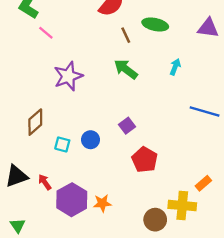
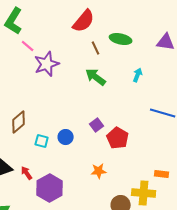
purple star: (68, 76) -> (47, 64), moved
red pentagon: (145, 160) -> (118, 138), moved
orange rectangle: (203, 183) -> (162, 174), turned 48
orange star: (102, 203) -> (99, 171), moved

